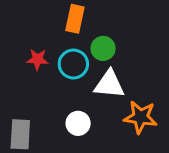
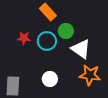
orange rectangle: (75, 19) -> (48, 12), turned -54
white triangle: (109, 84) -> (81, 49), moved, turned 30

